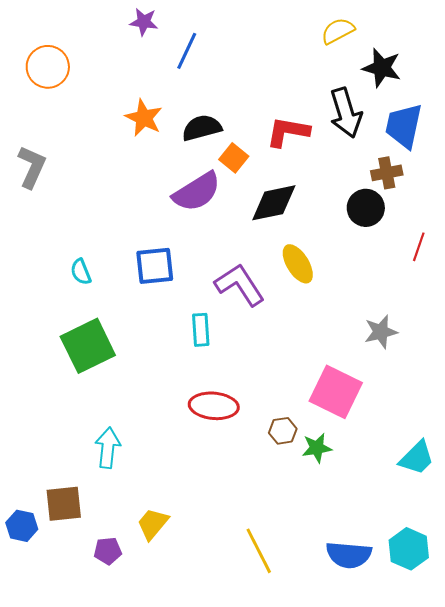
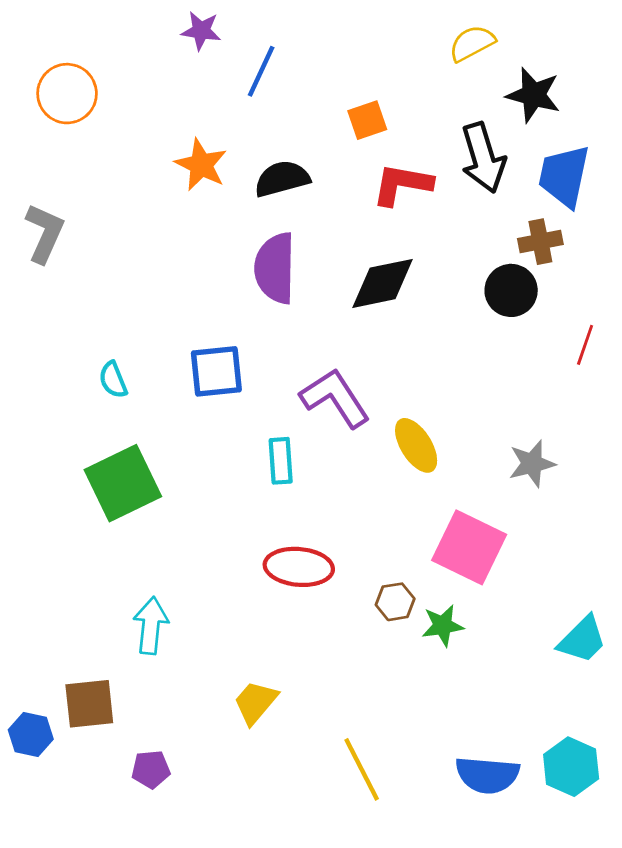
orange square: (234, 158) -> (367, 120), moved, turned 32
purple semicircle: (197, 192) -> (275, 268), turned 123
yellow ellipse: (298, 264) -> (416, 445), moved
yellow trapezoid: (153, 524) -> (256, 702), moved

